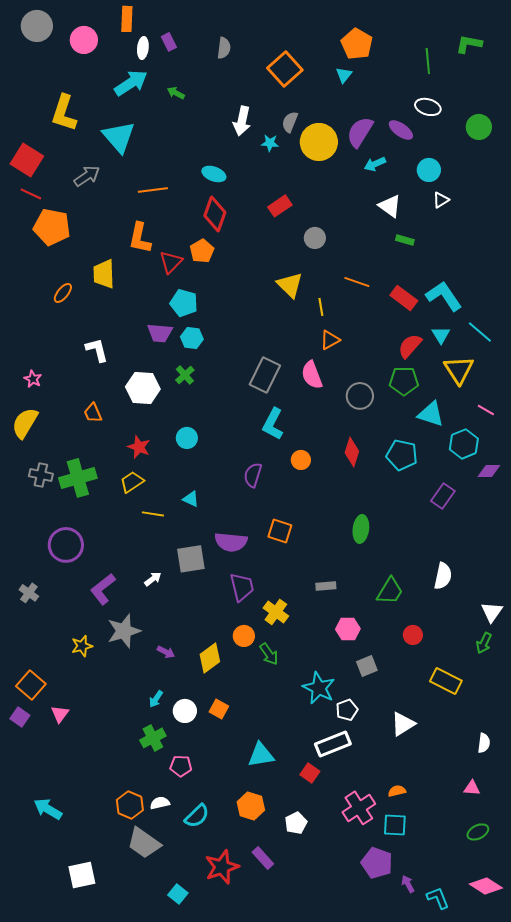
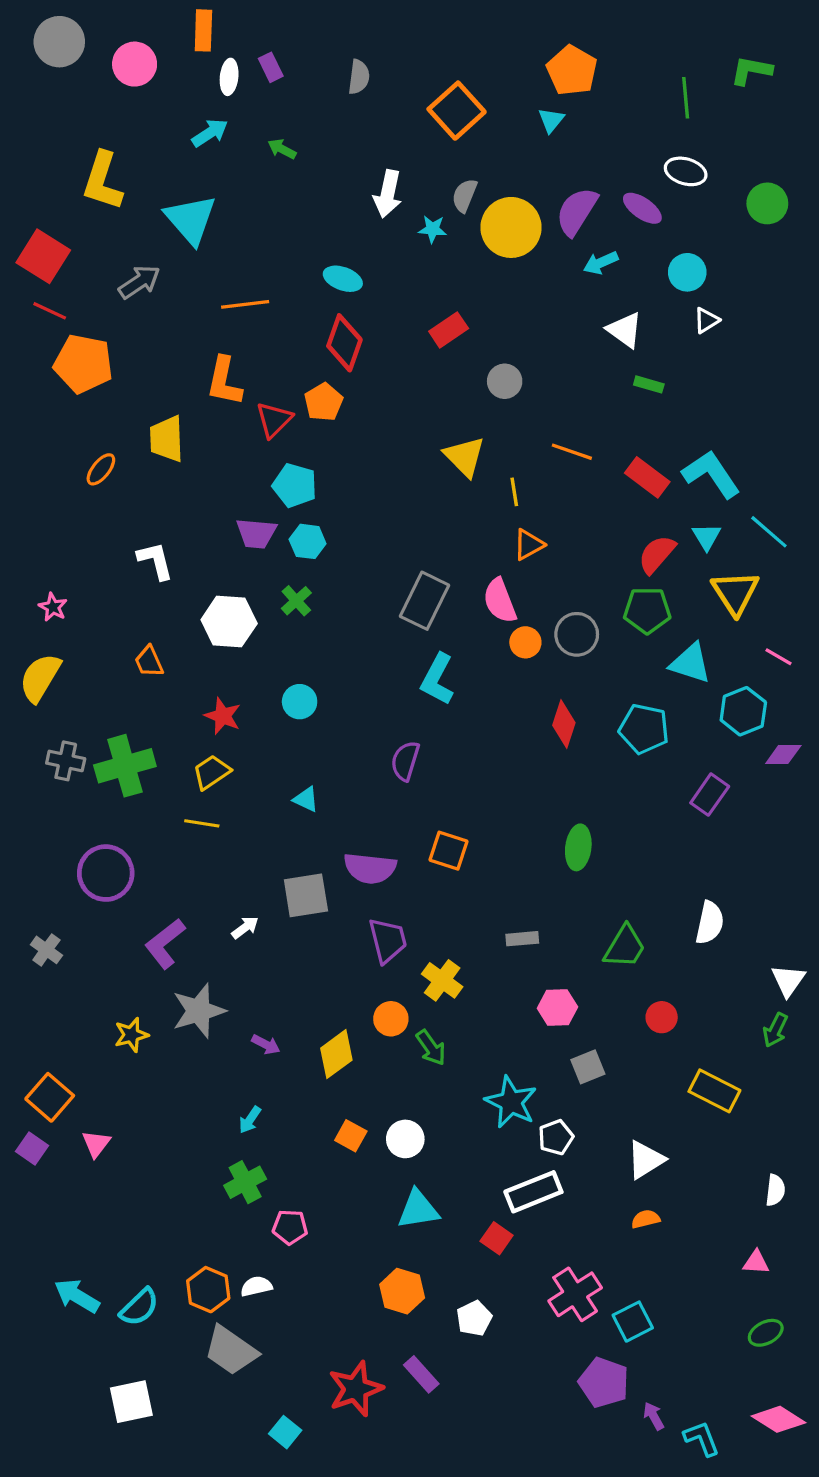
cyan arrow: (131, 83) -> (210, 133), size x0.7
orange circle: (301, 460) -> (525, 642), moved
yellow line: (153, 514) -> (202, 823), moved
white circle: (185, 711) -> (405, 1139), moved
orange semicircle: (397, 791) -> (646, 1219), moved
cyan semicircle: (197, 816) -> (139, 1307), moved
cyan square: (395, 825) -> (633, 1322), turned -30

